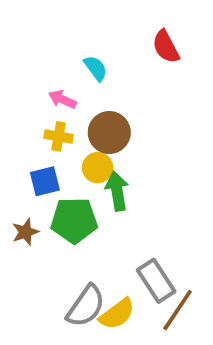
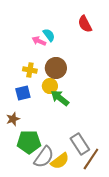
pink arrow: (62, 99) -> (39, 41), moved
green arrow: (117, 191) -> (60, 98), turned -42
green pentagon: (74, 220) -> (29, 142), moved

